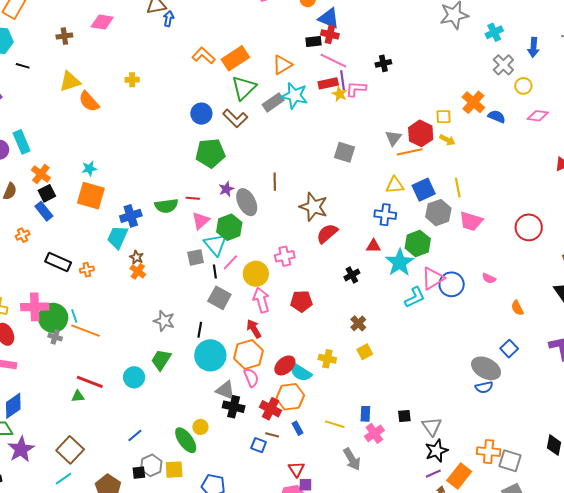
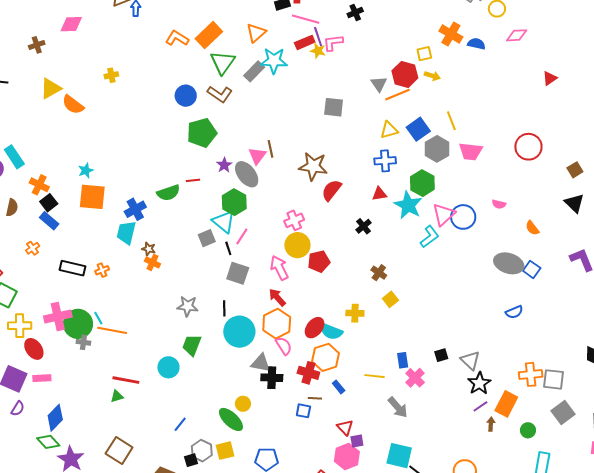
pink triangle: (201, 221) -> (257, 156), moved
yellow circle: (256, 274) -> (297, 245), moved
gray ellipse: (486, 368) -> (509, 263), moved

